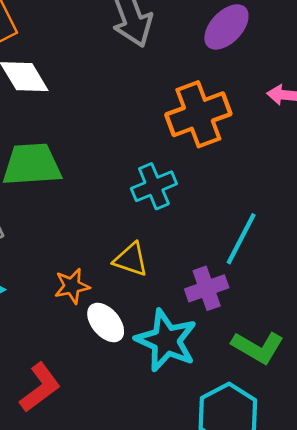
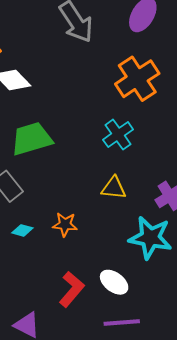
orange star: (72, 286) -> (65, 224), moved, turned 30
white ellipse: (106, 322) -> (114, 282), moved

